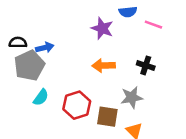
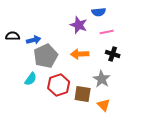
pink line: (153, 25) -> (107, 32), moved, turned -32
gray pentagon: (29, 65) -> (46, 56), moved
gray star: (132, 97) -> (102, 79), turned -30

